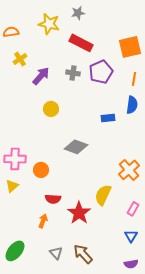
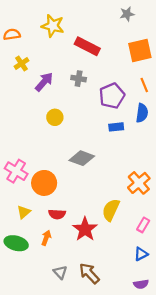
gray star: (78, 13) -> (127, 14), moved
purple pentagon: (101, 72) -> (112, 96), moved
orange line: (134, 79) -> (144, 85), turned -32
pink cross: (15, 159) -> (16, 171), turned 30
orange circle: (41, 170) -> (44, 183), size x1.5
yellow triangle: (12, 186) -> (24, 212), moved
blue triangle: (131, 236) -> (141, 254), turned 32
green ellipse: (15, 251) -> (16, 243), moved, turned 65

